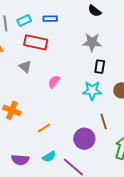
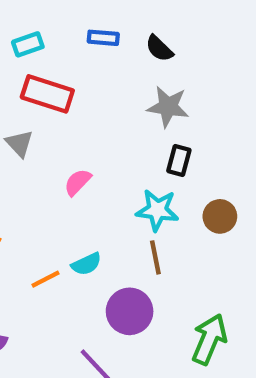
black semicircle: (95, 11) -> (159, 48), moved
blue rectangle: (50, 19) -> (103, 38), moved
brown line: (104, 122) -> (155, 257), moved
cyan semicircle: (49, 157) -> (86, 264), moved

